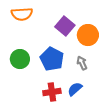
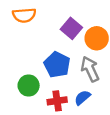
green circle: (20, 59) -> (29, 86), moved
gray arrow: (82, 63) -> (90, 69), size x1.6

